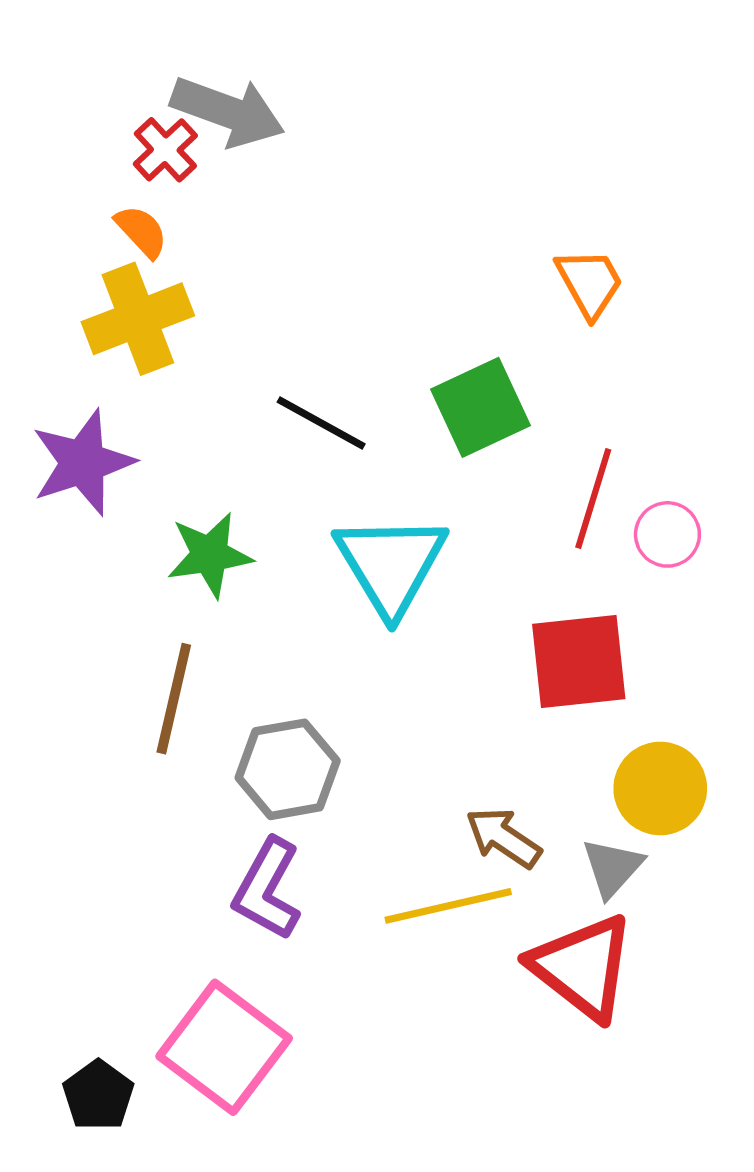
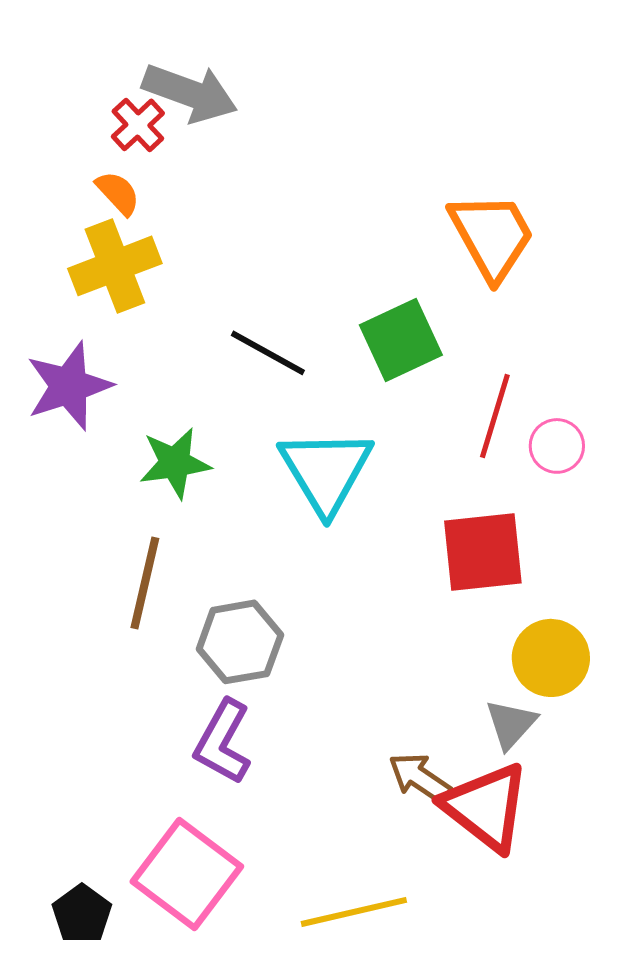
orange trapezoid: (590, 283) -> (492, 236), size x1.5
brown arrow: (503, 838) -> (420, 778), moved
yellow line: (448, 906) -> (354, 912), moved

